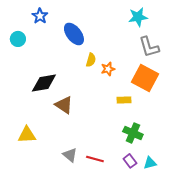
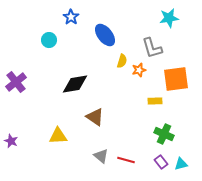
gray L-shape: (149, 47) -> (152, 48), moved
orange square: (145, 78) -> (176, 79), turned -36
brown triangle: (64, 105) -> (95, 117), moved

